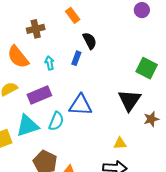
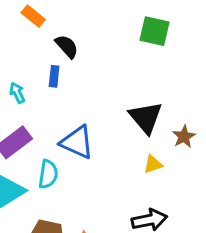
green square: (147, 68) -> (155, 31), moved
blue triangle: (80, 105) -> (77, 142), turned 35
yellow triangle: (120, 143) -> (153, 164), moved

